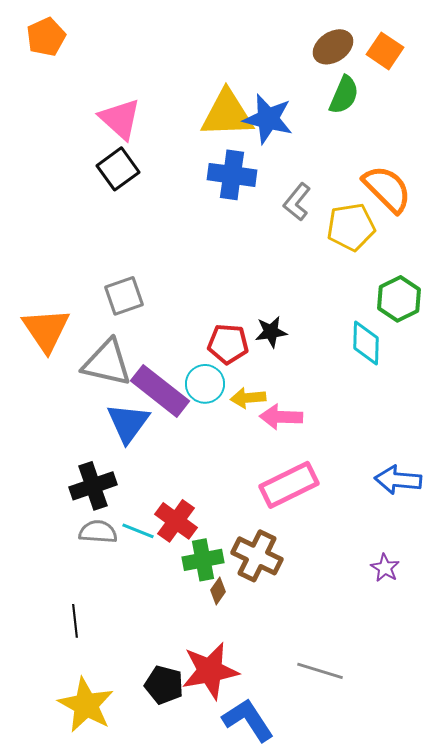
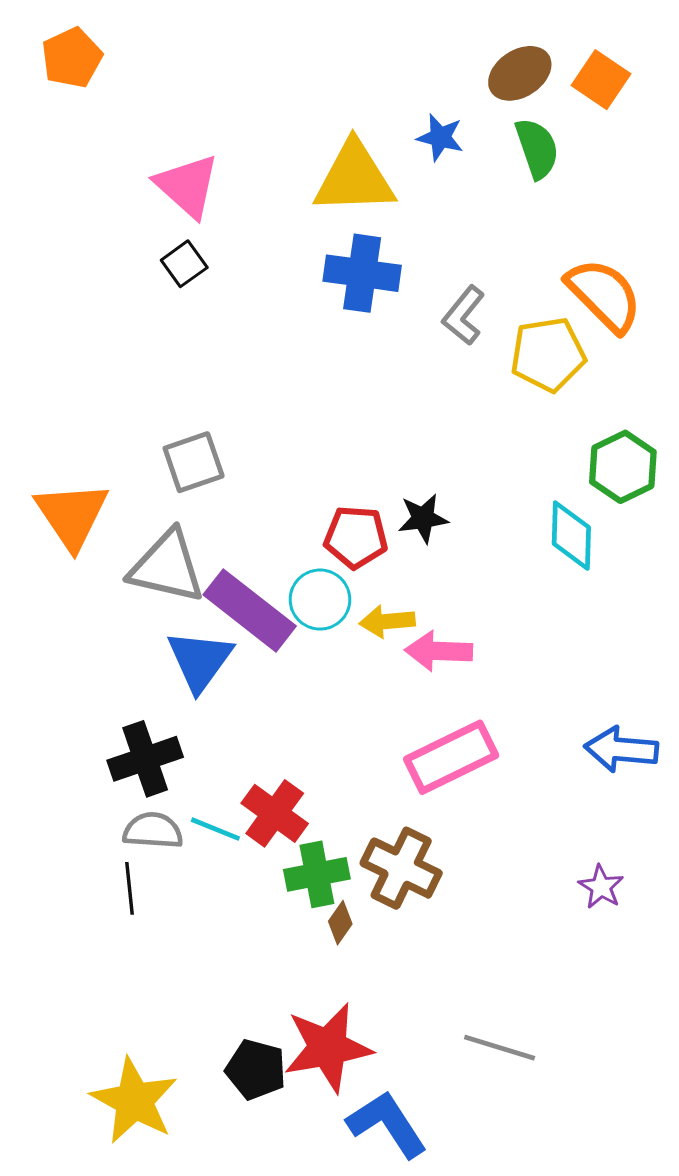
green semicircle: (344, 95) -> (537, 148), turned -42
blue star: (268, 119) -> (440, 137), moved, size x0.6
black square: (118, 169) -> (184, 264), size x0.7
black line: (75, 621) -> (130, 888), moved

